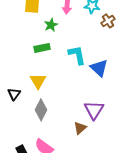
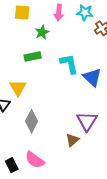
yellow triangle: (38, 81) -> (18, 88), moved

